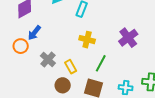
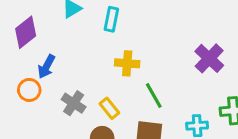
purple cross: (128, 38) -> (209, 58), moved
green line: (101, 63) -> (154, 95), turned -48

